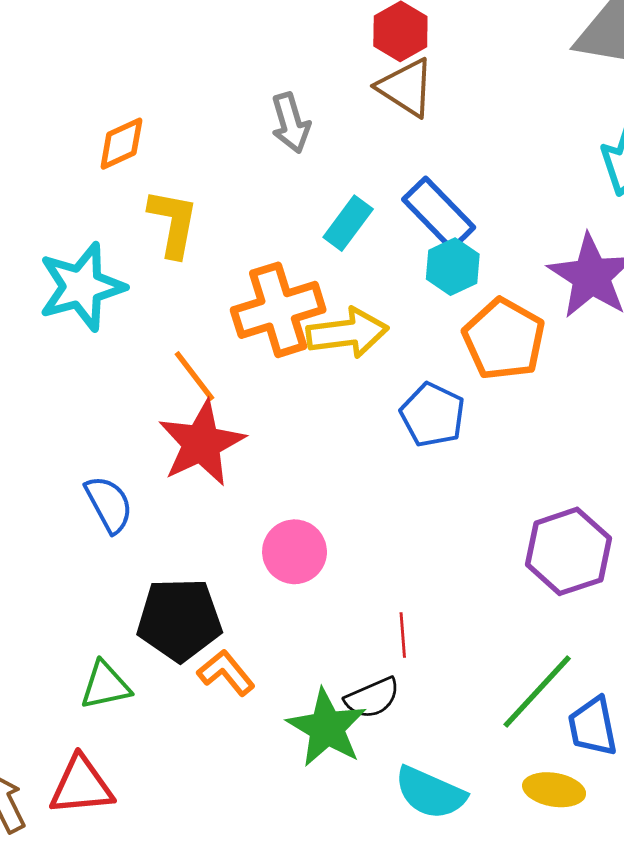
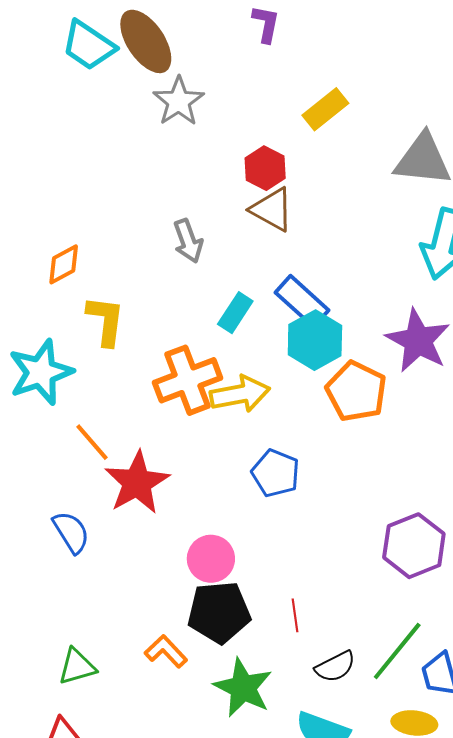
cyan hexagon: (453, 267) -> (315, 340), size x1.4
orange line: (194, 376) -> (92, 442), moved
blue pentagon: (433, 415) -> (276, 473), moved
black pentagon: (179, 620) -> (219, 612), moved
black semicircle: (372, 698) -> (335, 667), moved

